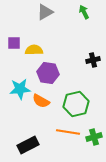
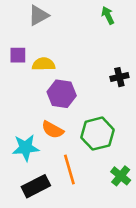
gray triangle: (45, 12) -> (38, 15), moved
cyan star: (20, 89) -> (26, 148), moved
orange line: (68, 132) -> (69, 170), moved, turned 65
green cross: (94, 137) -> (121, 176), turned -35

